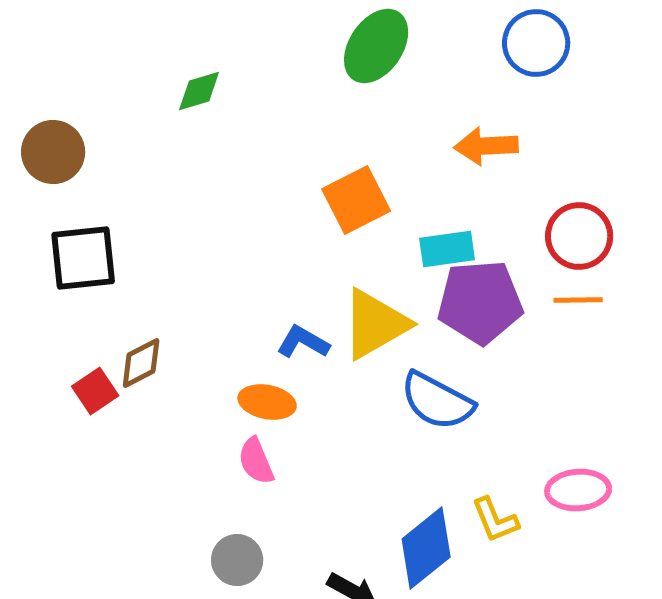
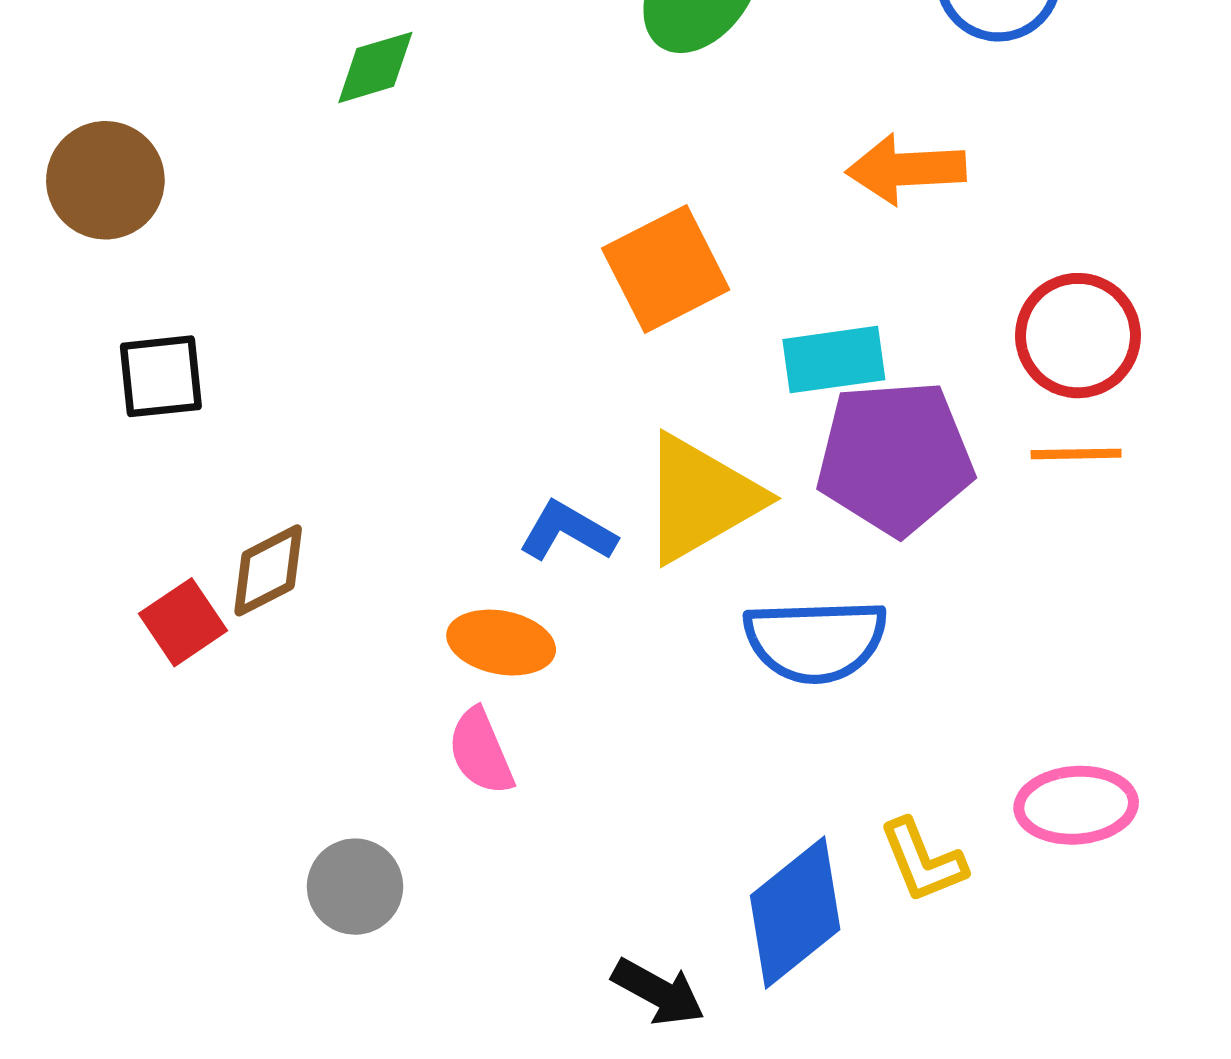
black square: (83, 258) -> (161, 376), size x0.7
blue semicircle: (437, 401) -> (815, 641), turned -30
gray circle: (237, 560) -> (355, 887), moved

